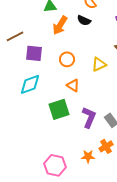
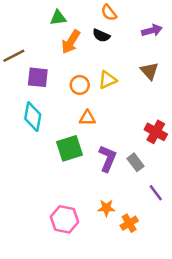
yellow triangle: (99, 64) -> (108, 80), moved
cyan diamond: (30, 84) -> (33, 117), turned -60
orange triangle: (73, 85) -> (87, 118), turned -32
orange cross: (106, 146) -> (129, 223), moved

